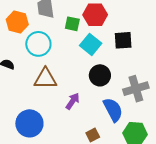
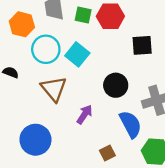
green square: (72, 24) -> (83, 15), moved
cyan square: (91, 44) -> (77, 54), moved
brown triangle: (45, 79) -> (54, 89), turned 50

